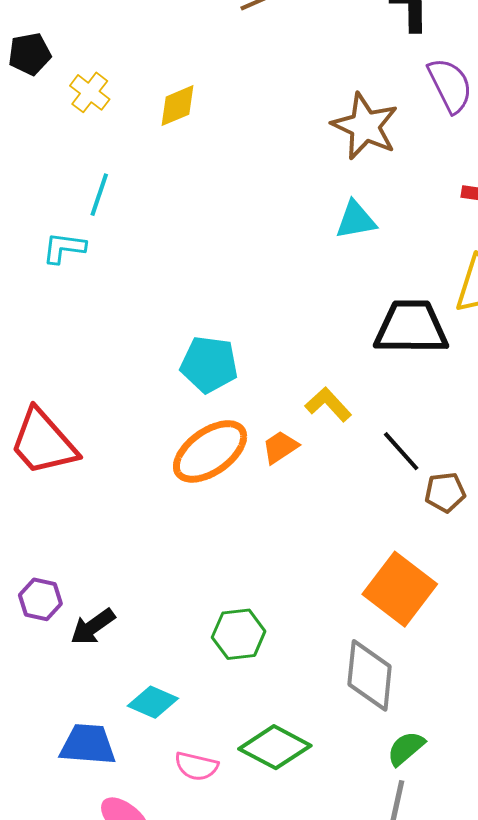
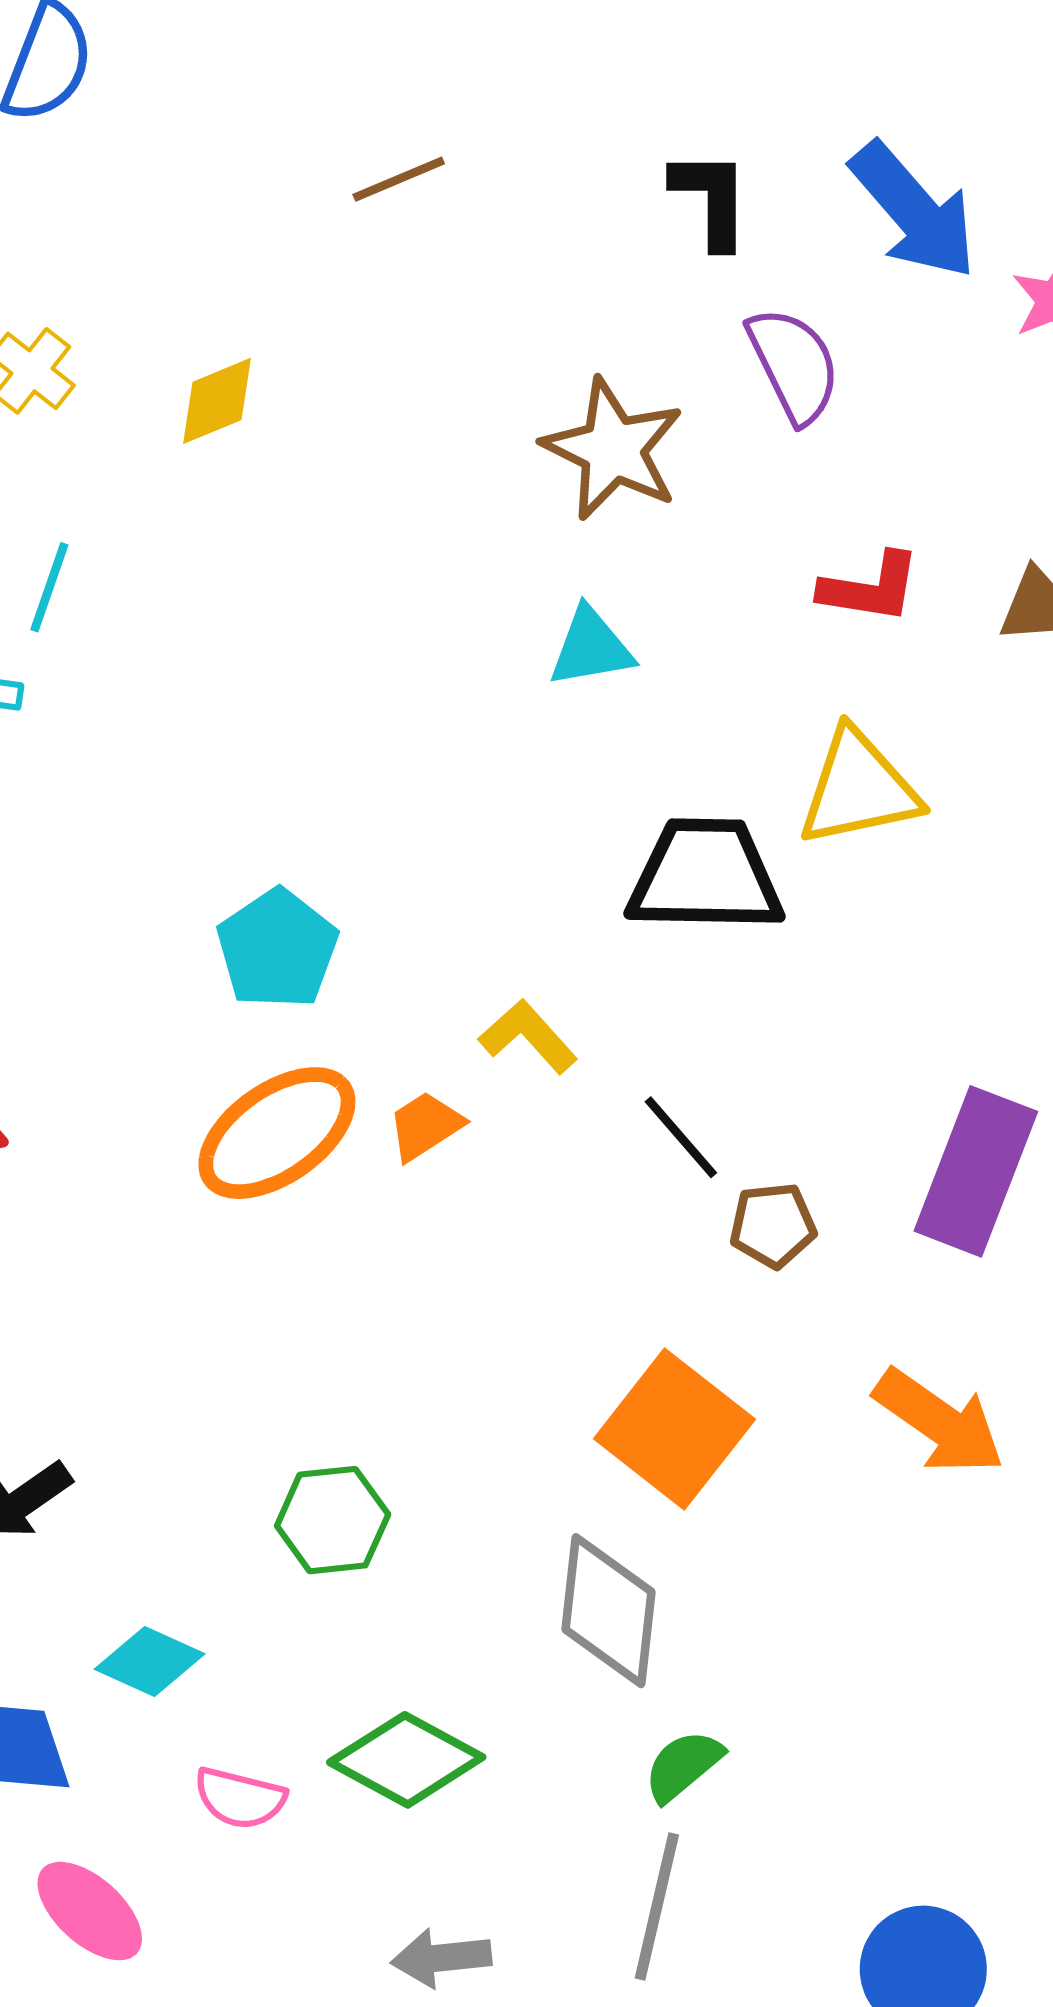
cyan pentagon: (209, 364) -> (277, 949), turned 30

